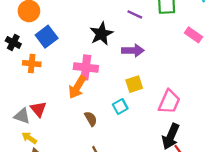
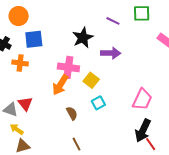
blue square: (47, 37) -> (34, 39), turned 30
yellow square: (134, 84) -> (91, 80), moved, turned -35

